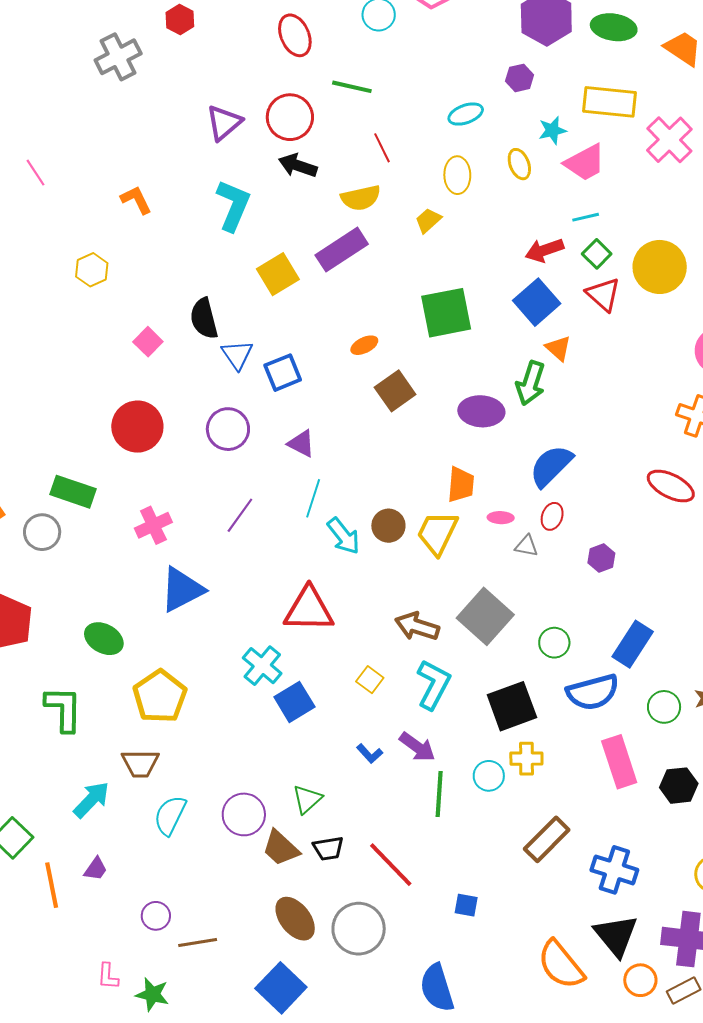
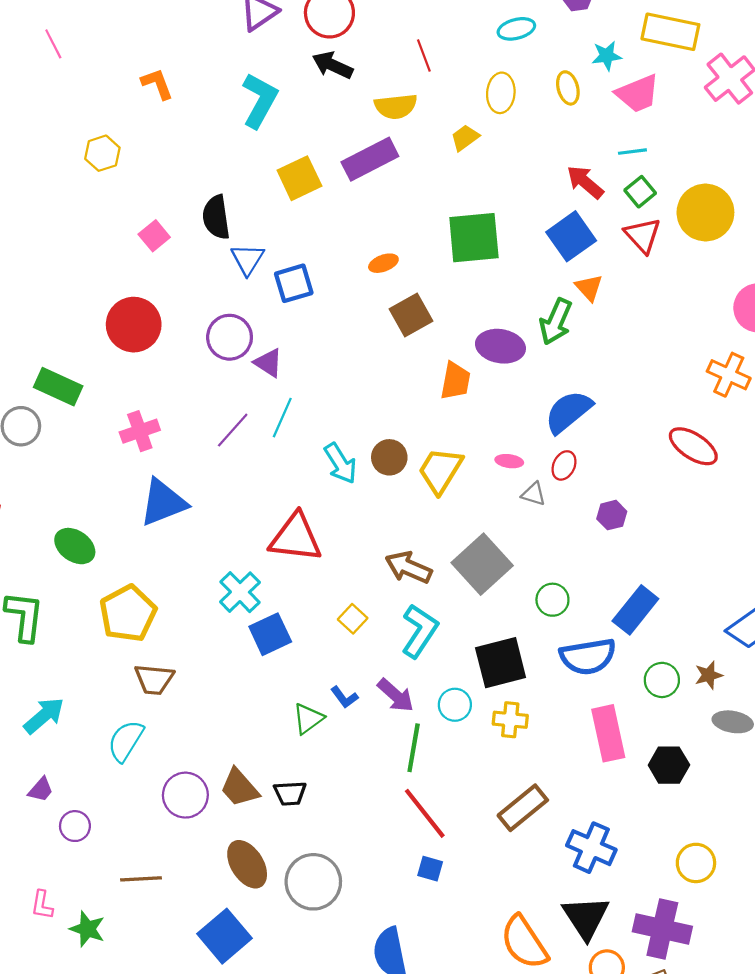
red arrow: (544, 250) -> (585, 182), turned 54
purple triangle: (301, 444) -> (268, 363), moved
orange trapezoid: (461, 485) -> (455, 381), moved
cyan line: (313, 498) -> (282, 418), moved
brown trapezoid: (140, 763) -> (154, 679), moved
cyan circle: (489, 776) -> (455, 705), moved
green triangle: (307, 799) -> (308, 719), moved
purple circle: (244, 814) -> (185, 795), moved
red line: (391, 865) -> (425, 813), moved
purple circle: (156, 916) -> (75, 826), moved

